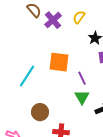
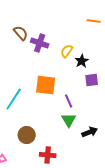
yellow semicircle: (79, 17) -> (67, 51), moved
purple cross: (53, 20) -> (40, 43), turned -30

